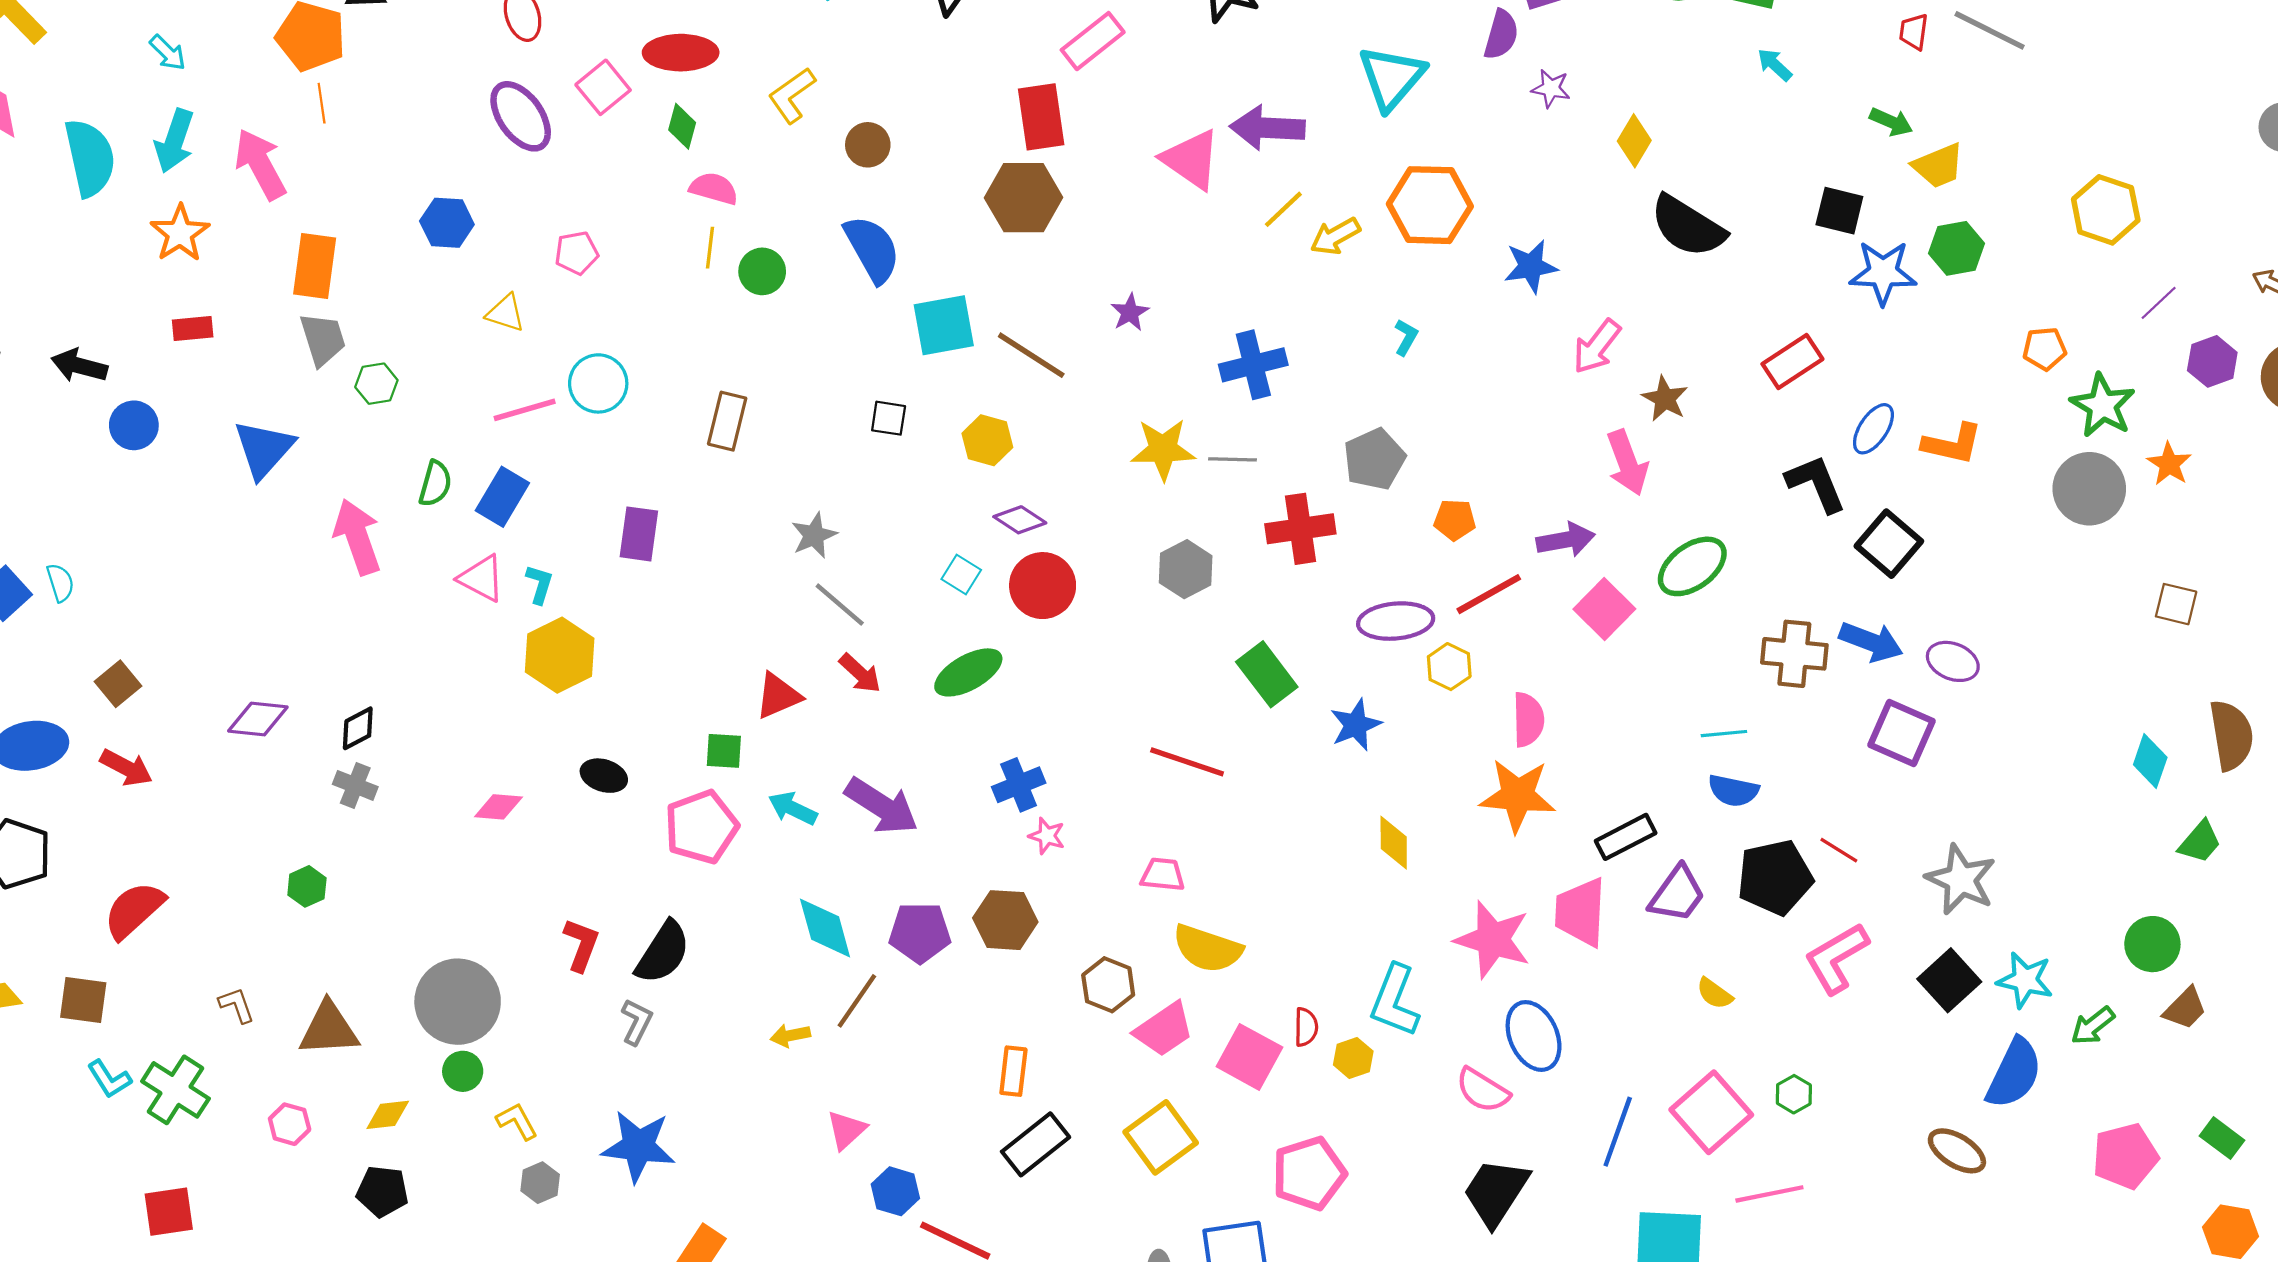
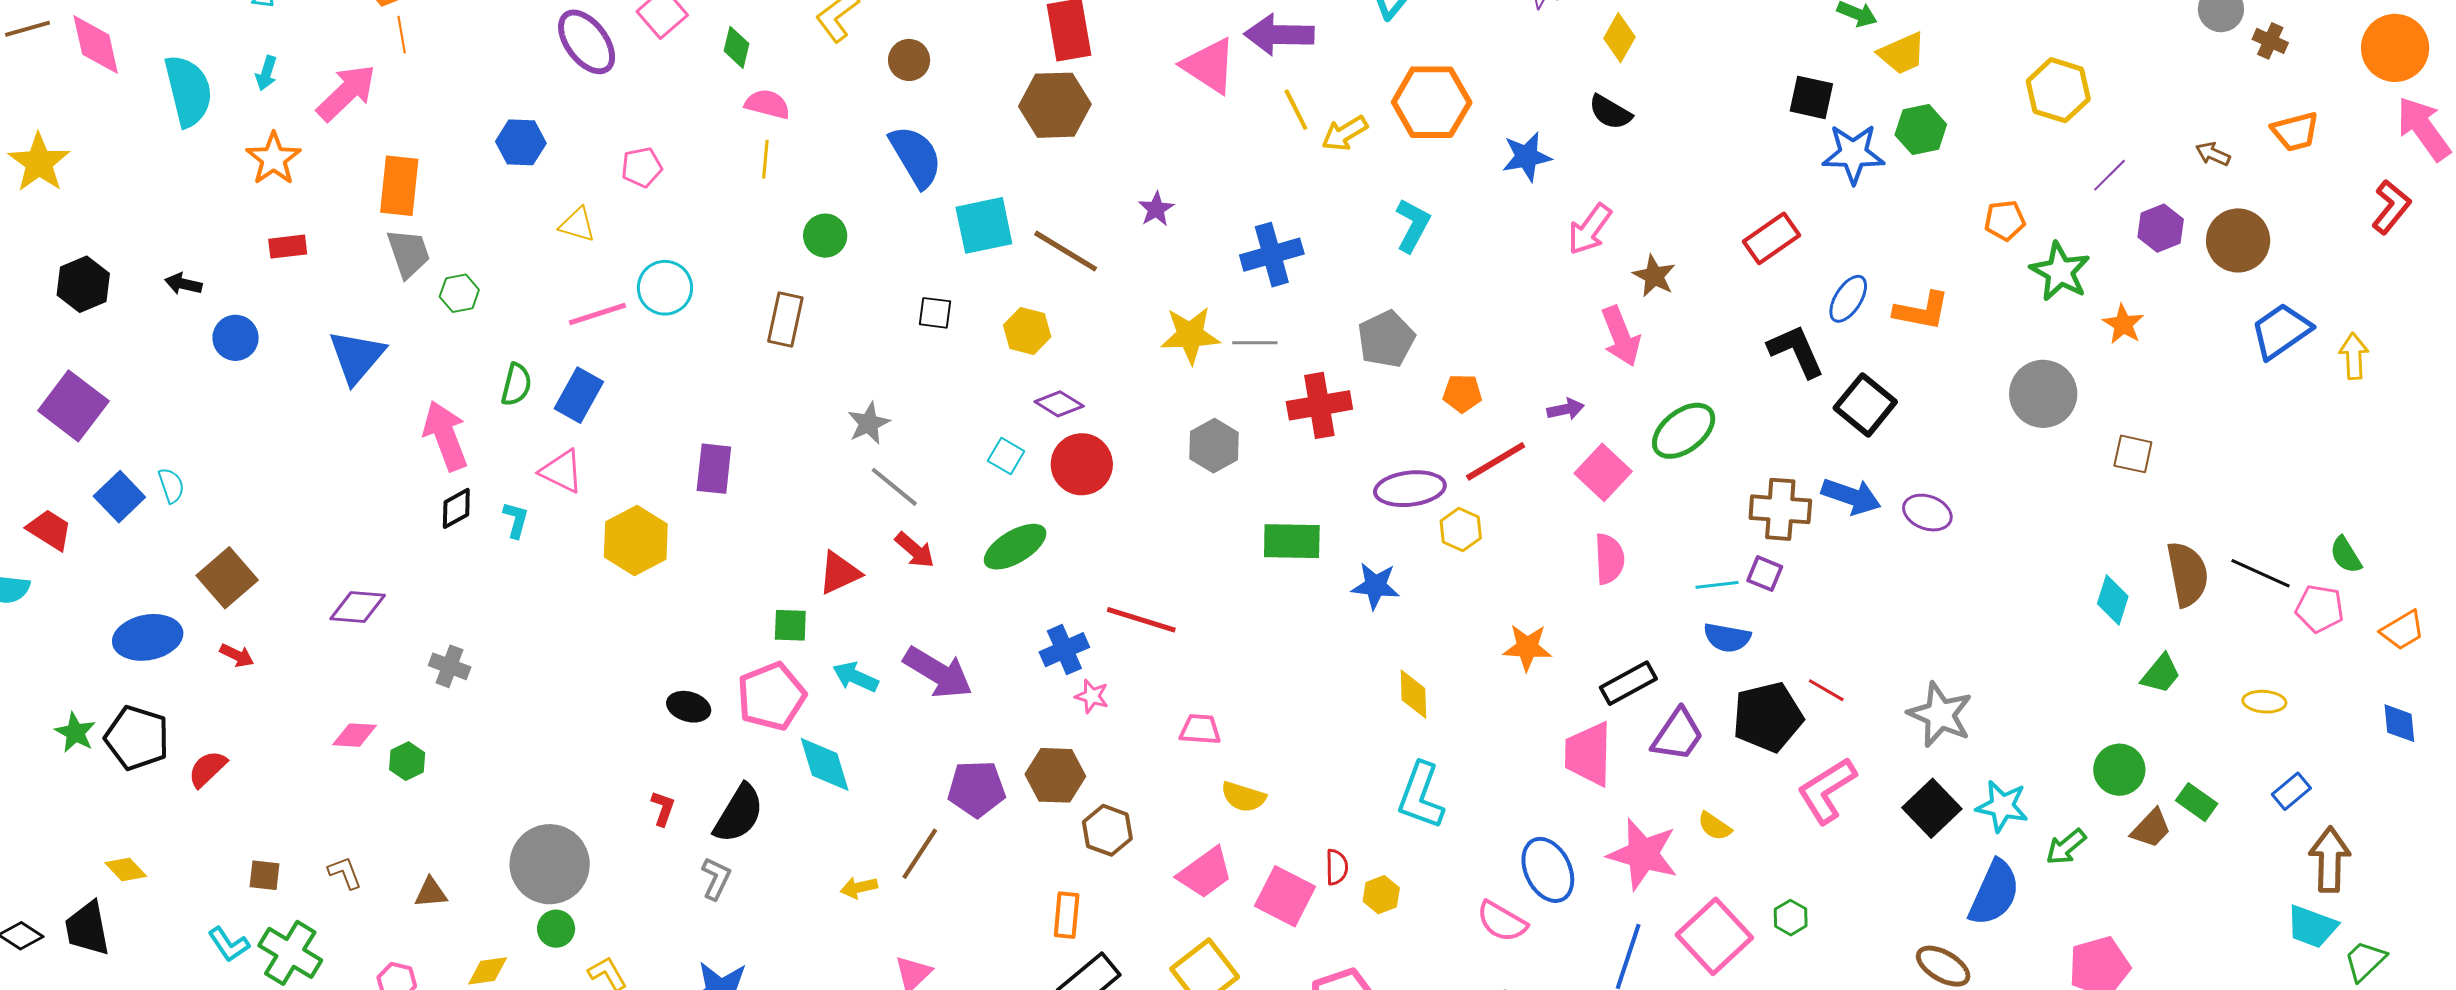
cyan arrow: (175, 141) -> (266, 73), size x0.6
pink arrow: (260, 164) -> (346, 93), turned 76
yellow line: (1283, 209) -> (1296, 110), turned -72
black semicircle: (1688, 226) -> (1610, 112), moved, size x0.6
green circle: (762, 271) -> (825, 236), moved
cyan L-shape: (1406, 337) -> (1413, 225), size x1.6
black arrow: (79, 366) -> (183, 284), size x0.7
gray circle: (2089, 489) -> (2043, 394), moved
purple rectangle: (639, 534) -> (714, 469), moved
purple arrow: (1566, 540) -> (1566, 409), size x0.7
cyan L-shape: (540, 584) -> (516, 520), moved
green rectangle: (1267, 674) -> (1292, 541), turned -50
brown square: (118, 684) -> (227, 578), size x1.4
pink semicircle: (1528, 720) -> (1609, 559), moved
blue star: (1356, 725) -> (1375, 586), turned 30
black diamond: (358, 728) -> (456, 508), moved
purple square: (1901, 733) -> (1765, 574), moved, size x0.6
red line: (1187, 762) -> (1141, 620), moved
red arrow: (126, 768) -> (237, 655), size x0.7
black ellipse: (604, 776) -> (689, 707), moved
orange star: (1518, 796) -> (1527, 647), size x0.7
pink diamond: (498, 807) -> (355, 735), moved
red semicircle: (134, 910) -> (207, 769), moved, size x0.7
cyan diamond: (825, 928) -> (825, 764), moved
pink star: (1493, 940) -> (1643, 854), moved
red L-shape: (581, 945) -> (663, 808), size x0.7
yellow semicircle: (1207, 949) -> (1243, 797), size x0.7
brown hexagon: (1108, 985) -> (1107, 830), moved
brown square: (83, 1000) -> (265, 875), moved, size x0.7
cyan L-shape: (1395, 1001) -> (1421, 796), moved
brown triangle: (329, 1029) -> (431, 893), size x0.6
green rectangle: (2222, 1138) -> (2197, 802), moved

